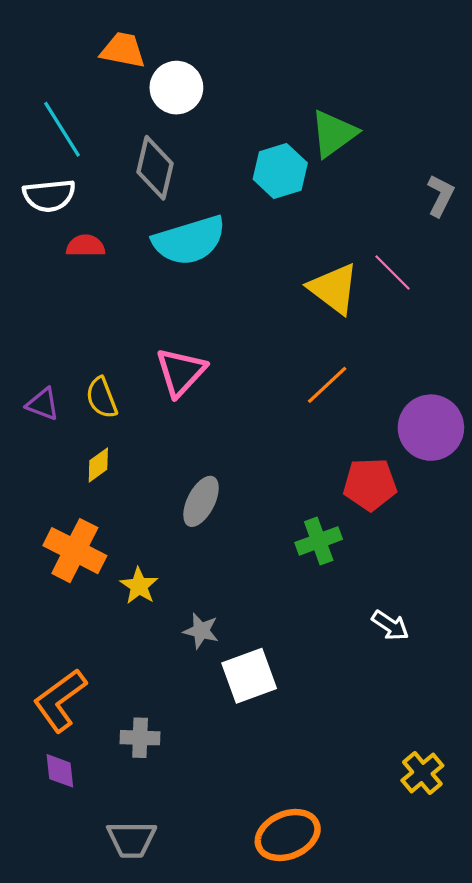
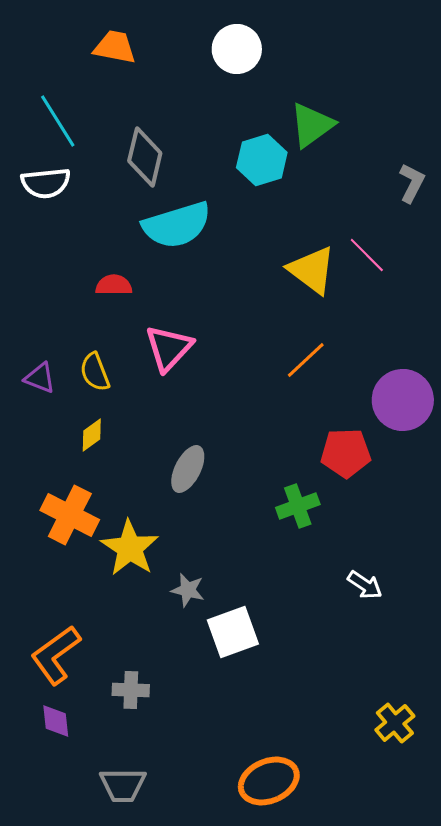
white circle: (176, 88) -> (237, 49), moved
red semicircle: (86, 246) -> (114, 285), moved
yellow star: (139, 586) -> (130, 548), size x1.6

